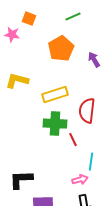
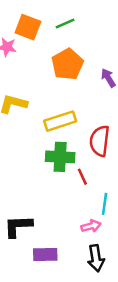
green line: (73, 17) -> (65, 23), moved
orange square: (29, 19) -> (28, 27), size x1.5

